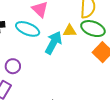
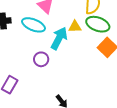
purple circle: (13, 66) -> (41, 59), moved

